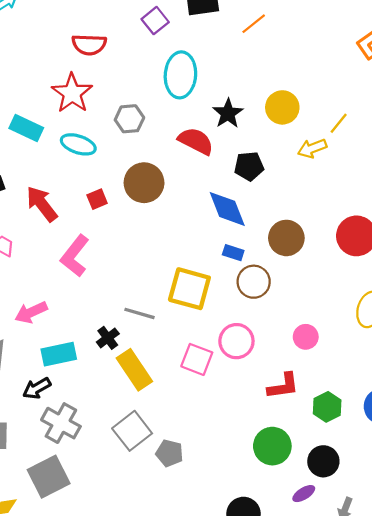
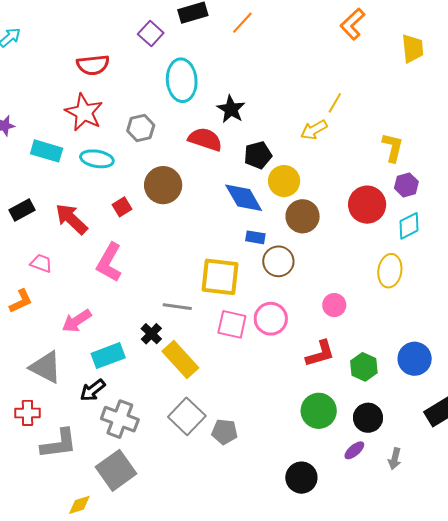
yellow circle: (282, 107) -> (284, 181), moved
pink square: (197, 359) -> (232, 324), moved

